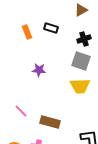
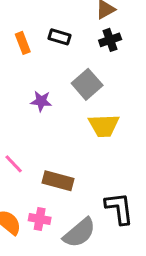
black cross: (84, 39) -> (110, 40), moved
gray square: (81, 61) -> (87, 84), moved, turned 30

